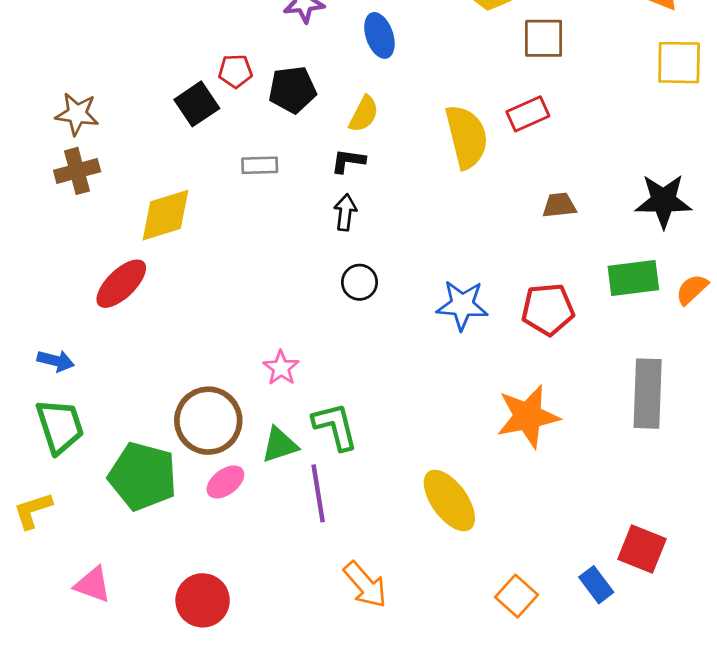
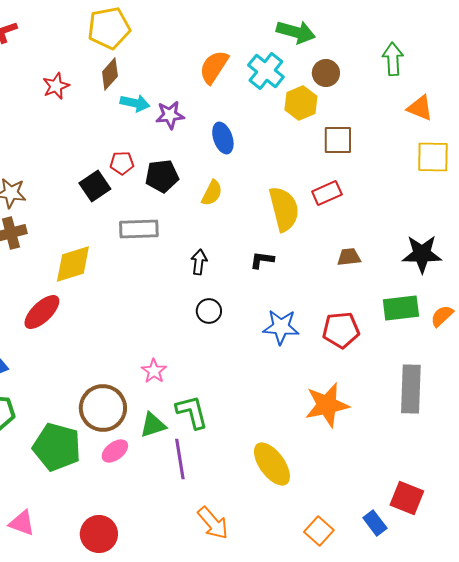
black L-shape: (348, 161) -> (262, 260), moved
gray rectangle: (260, 165) -> (139, 229), size x1.5

